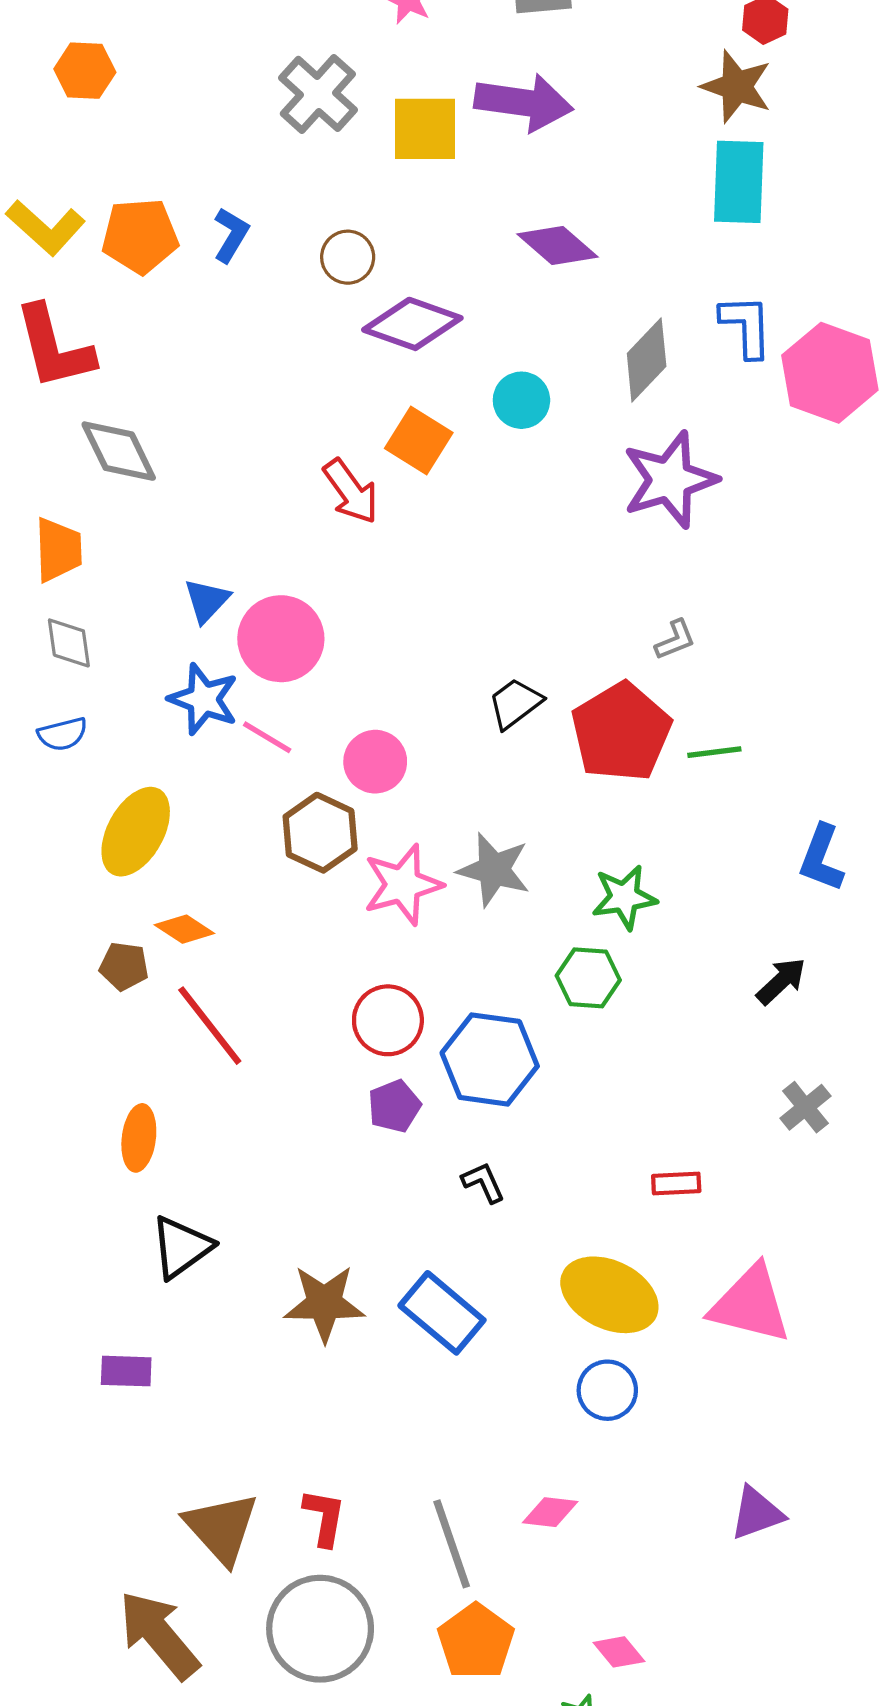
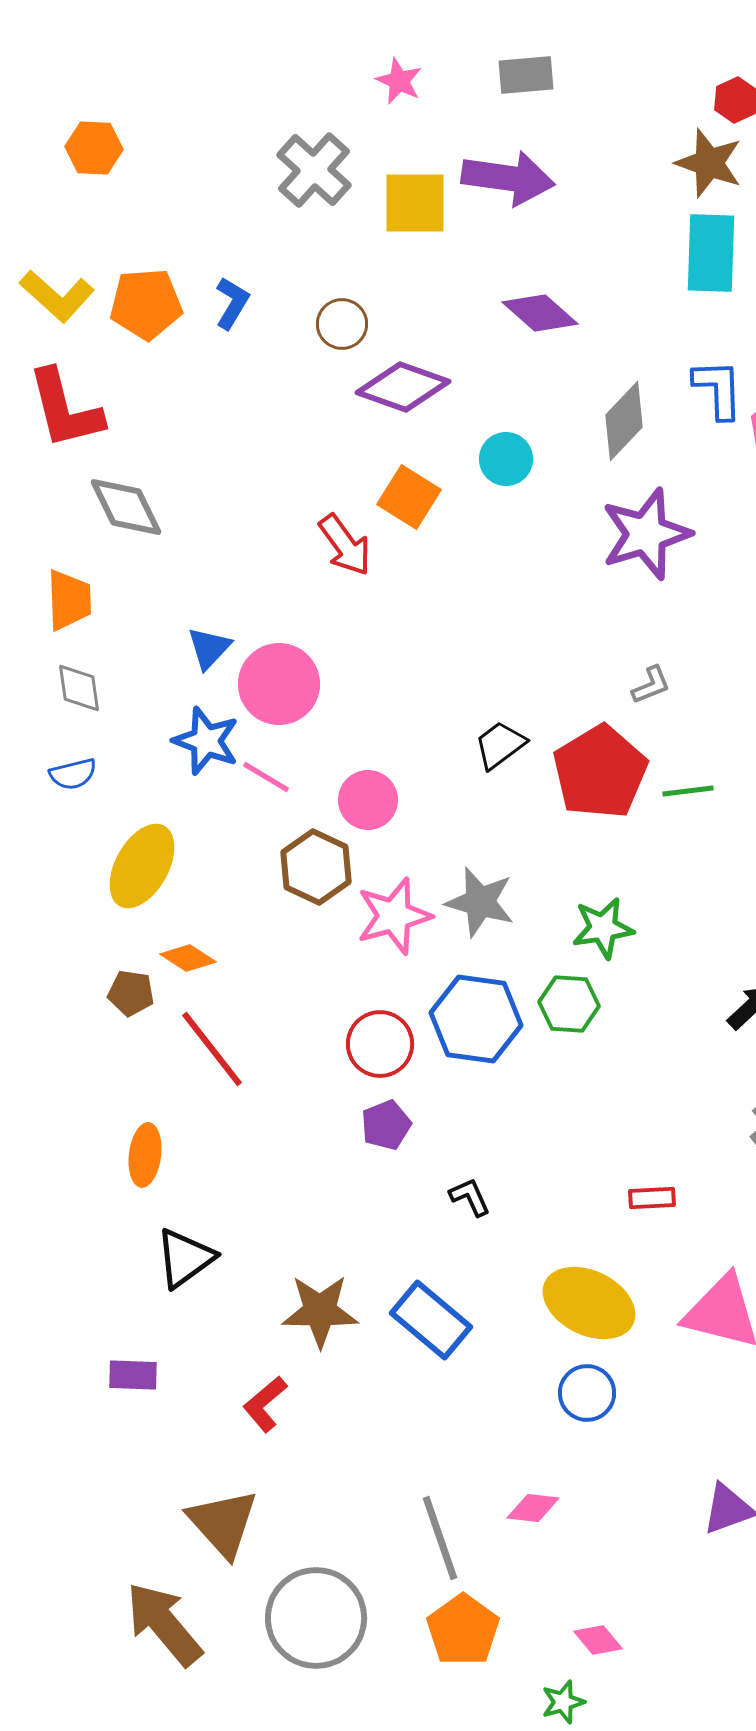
blue hexagon: (490, 1059) -> (476, 1019), moved
red L-shape: (324, 1517) -> (265, 1404), moved, turned -140

